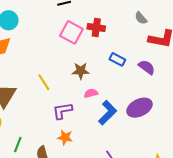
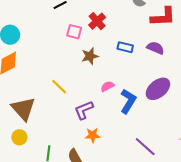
red cross: (96, 27) -> (97, 21), turned -36
pink square: (71, 32) -> (74, 32), size x0.7
brown star: (81, 71) -> (90, 56), moved

